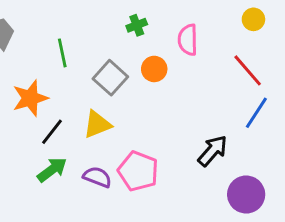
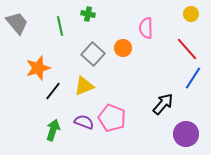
green cross: (137, 25) -> (88, 14), moved, turned 32
green line: (62, 53) -> (60, 26), moved
green arrow: (52, 170) -> (53, 130), moved, turned -35

